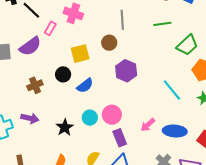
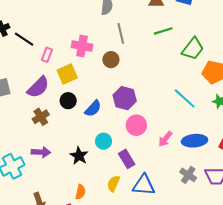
pink cross: (73, 13) -> (82, 46), moved
purple semicircle: (30, 46) -> (38, 87), moved
yellow square: (80, 54) -> (67, 74), moved
purple hexagon: (126, 71) -> (125, 98), moved
pink circle: (112, 115) -> (136, 125), moved
purple rectangle: (120, 138) -> (127, 159), moved

